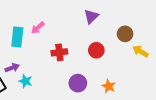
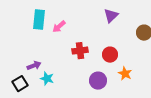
cyan rectangle: (17, 37) -> (39, 20), moved
red circle: (96, 50) -> (110, 55), moved
orange star: (109, 86) -> (125, 74), moved

